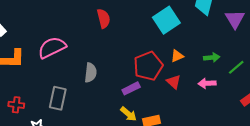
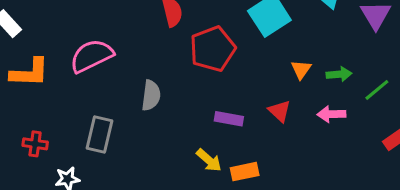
orange triangle: (177, 56) -> (301, 69), moved, turned -32
red pentagon: (148, 66) -> (213, 49), moved
purple rectangle: (131, 88) -> (229, 119), moved, turned 36

